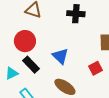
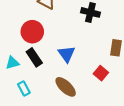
red square: (95, 68) -> (101, 73), turned -32

